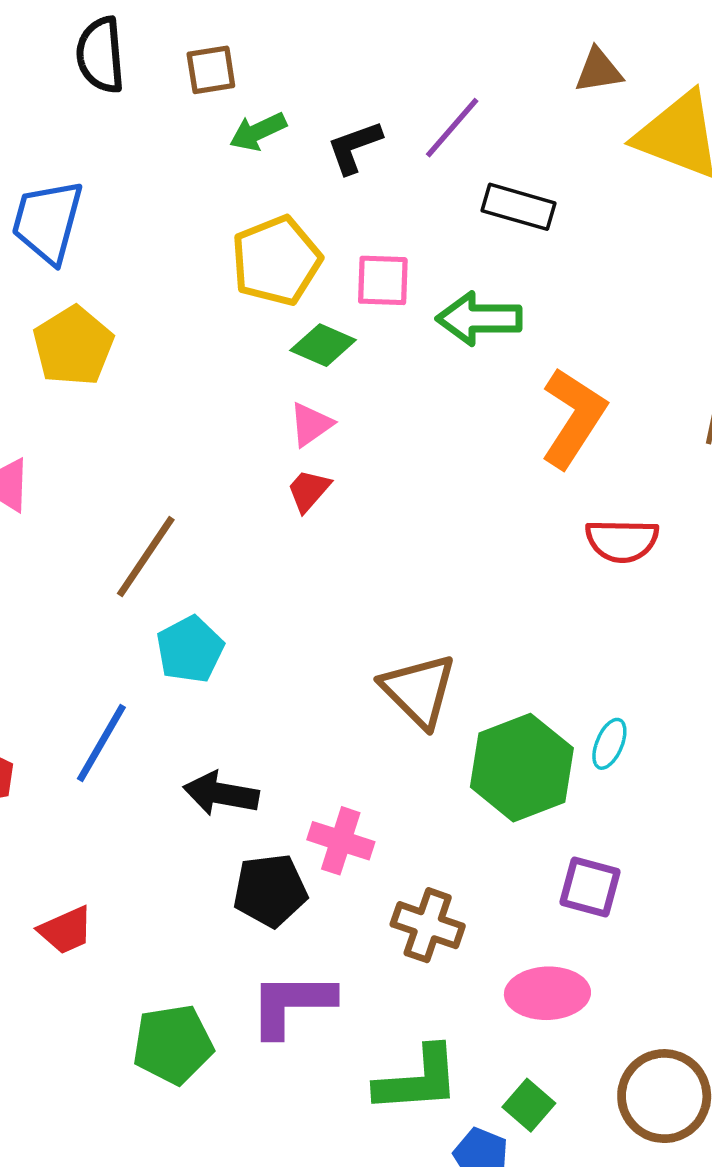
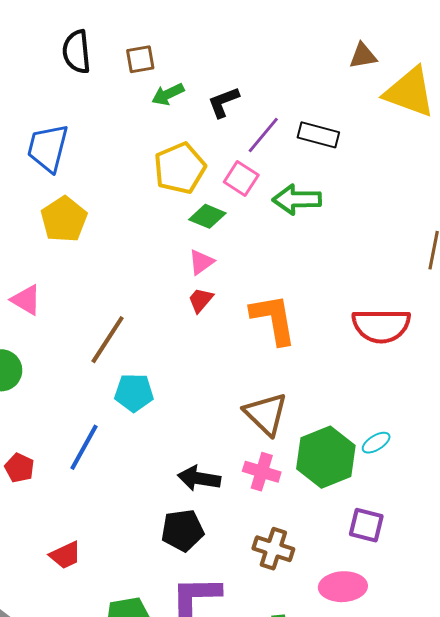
purple line: (452, 128) -> (263, 135), moved
pink square: (383, 280) -> (241, 179), turned 32
orange L-shape: (573, 418) -> (273, 319), moved, turned -42
red semicircle: (622, 541) -> (381, 326), size x1.4
cyan pentagon: (190, 649) -> (134, 393), turned 30
cyan ellipse: (609, 744) -> (376, 443), turned 36
black arrow: (221, 794) -> (199, 478), moved
pink cross: (341, 841) -> (262, 472), moved

